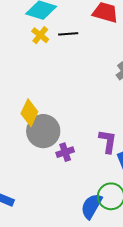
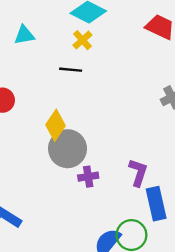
black line: (68, 34) -> (71, 70), moved

